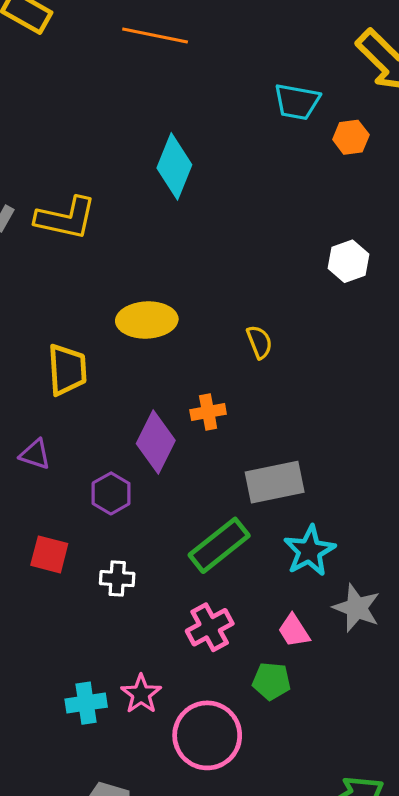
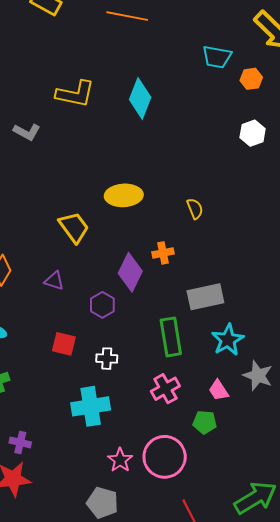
yellow L-shape: (66, 218) -> (75, 94), moved
white hexagon: (349, 261) -> (253, 133), moved
yellow trapezoid: (67, 370) -> (74, 227), turned -32
green rectangle: (219, 545) -> (171, 337), turned -60
pink star: (141, 694) -> (120, 460), moved
cyan cross: (86, 703) -> (91, 406), moved, size x1.5

